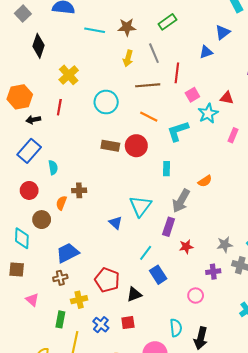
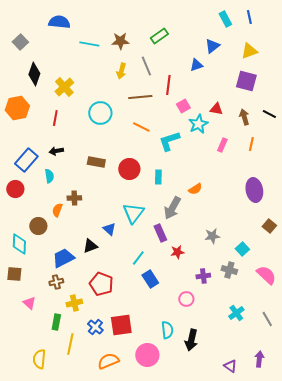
gray square: (23, 14) -> (20, 42), moved
black diamond: (38, 46) -> (34, 74), moved
black arrow: (33, 120) -> (56, 151), moved
brown rectangle: (110, 146) -> (96, 162), moved
red circle: (136, 146) -> (129, 169), moved
red circle: (29, 190) -> (15, 189), moved
purple rectangle: (169, 227) -> (160, 233), turned -42
gray star: (225, 245) -> (212, 236), moved
black triangle: (134, 294) -> (90, 246), moved
red square: (128, 323) -> (121, 325), size x1.6

